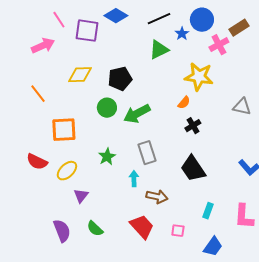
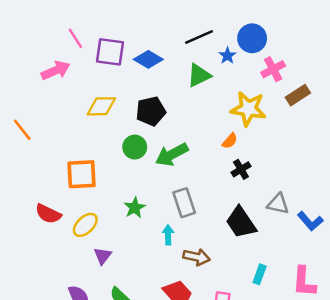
blue diamond: (116, 16) -> (148, 59), moved
brown rectangle: (239, 28) -> (298, 95), moved
orange line: (38, 94) -> (22, 130), moved
gray triangle: (242, 107) -> (278, 204), moved

